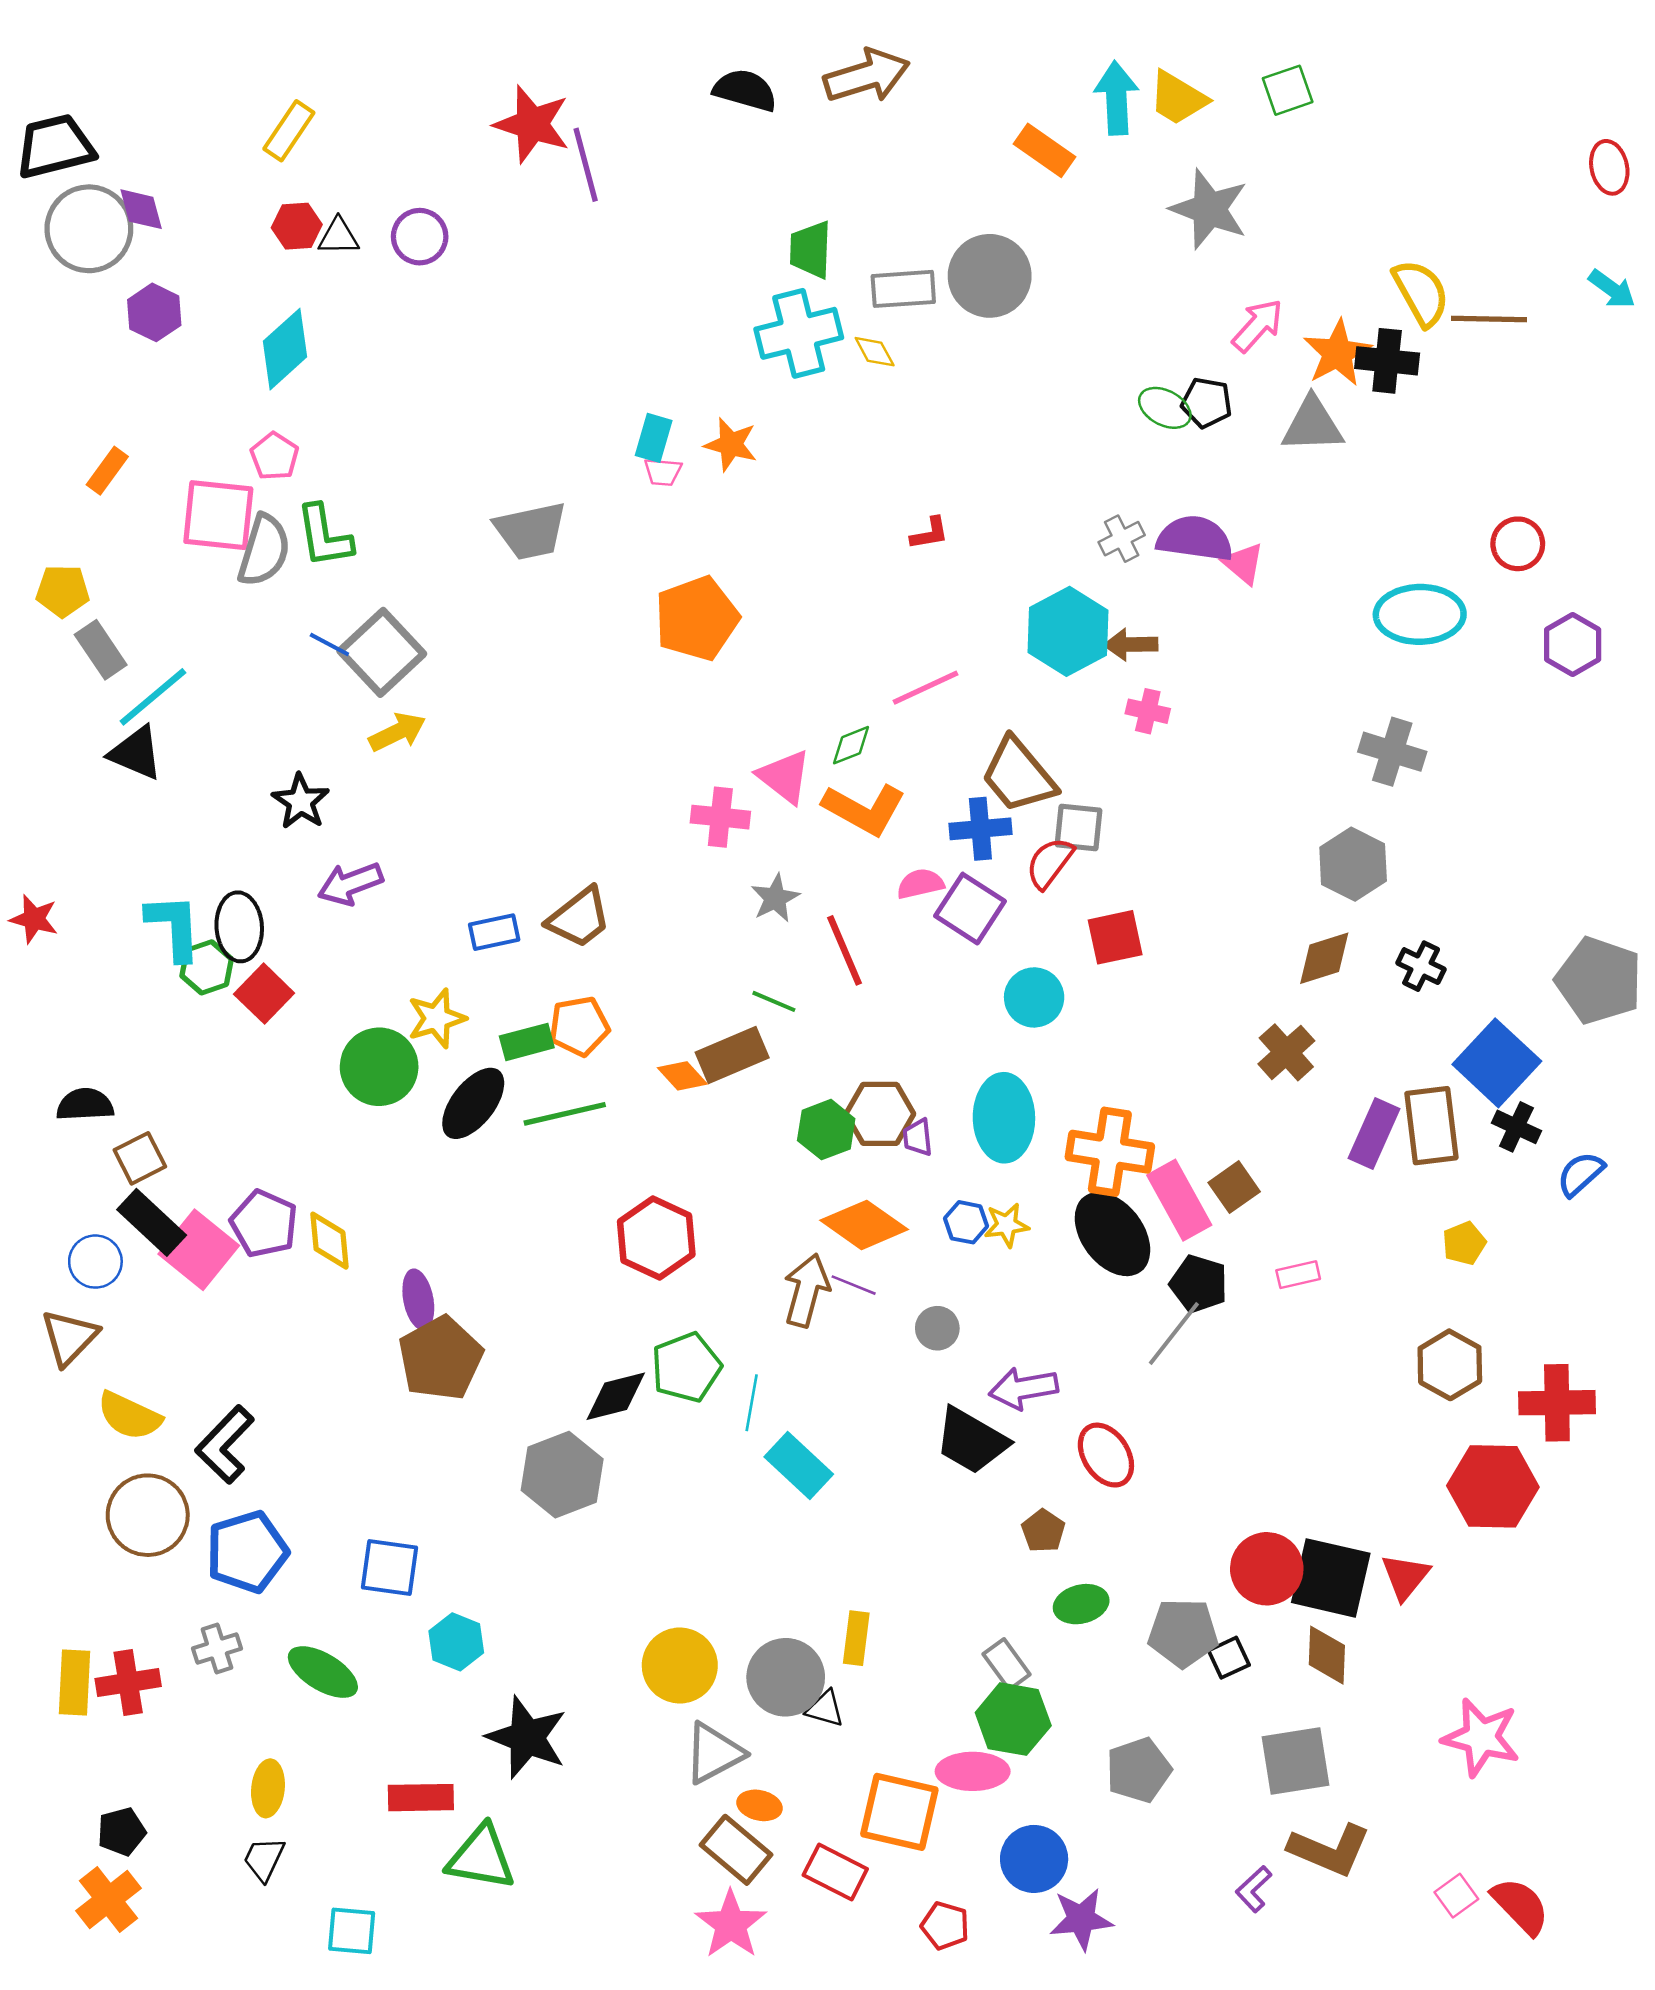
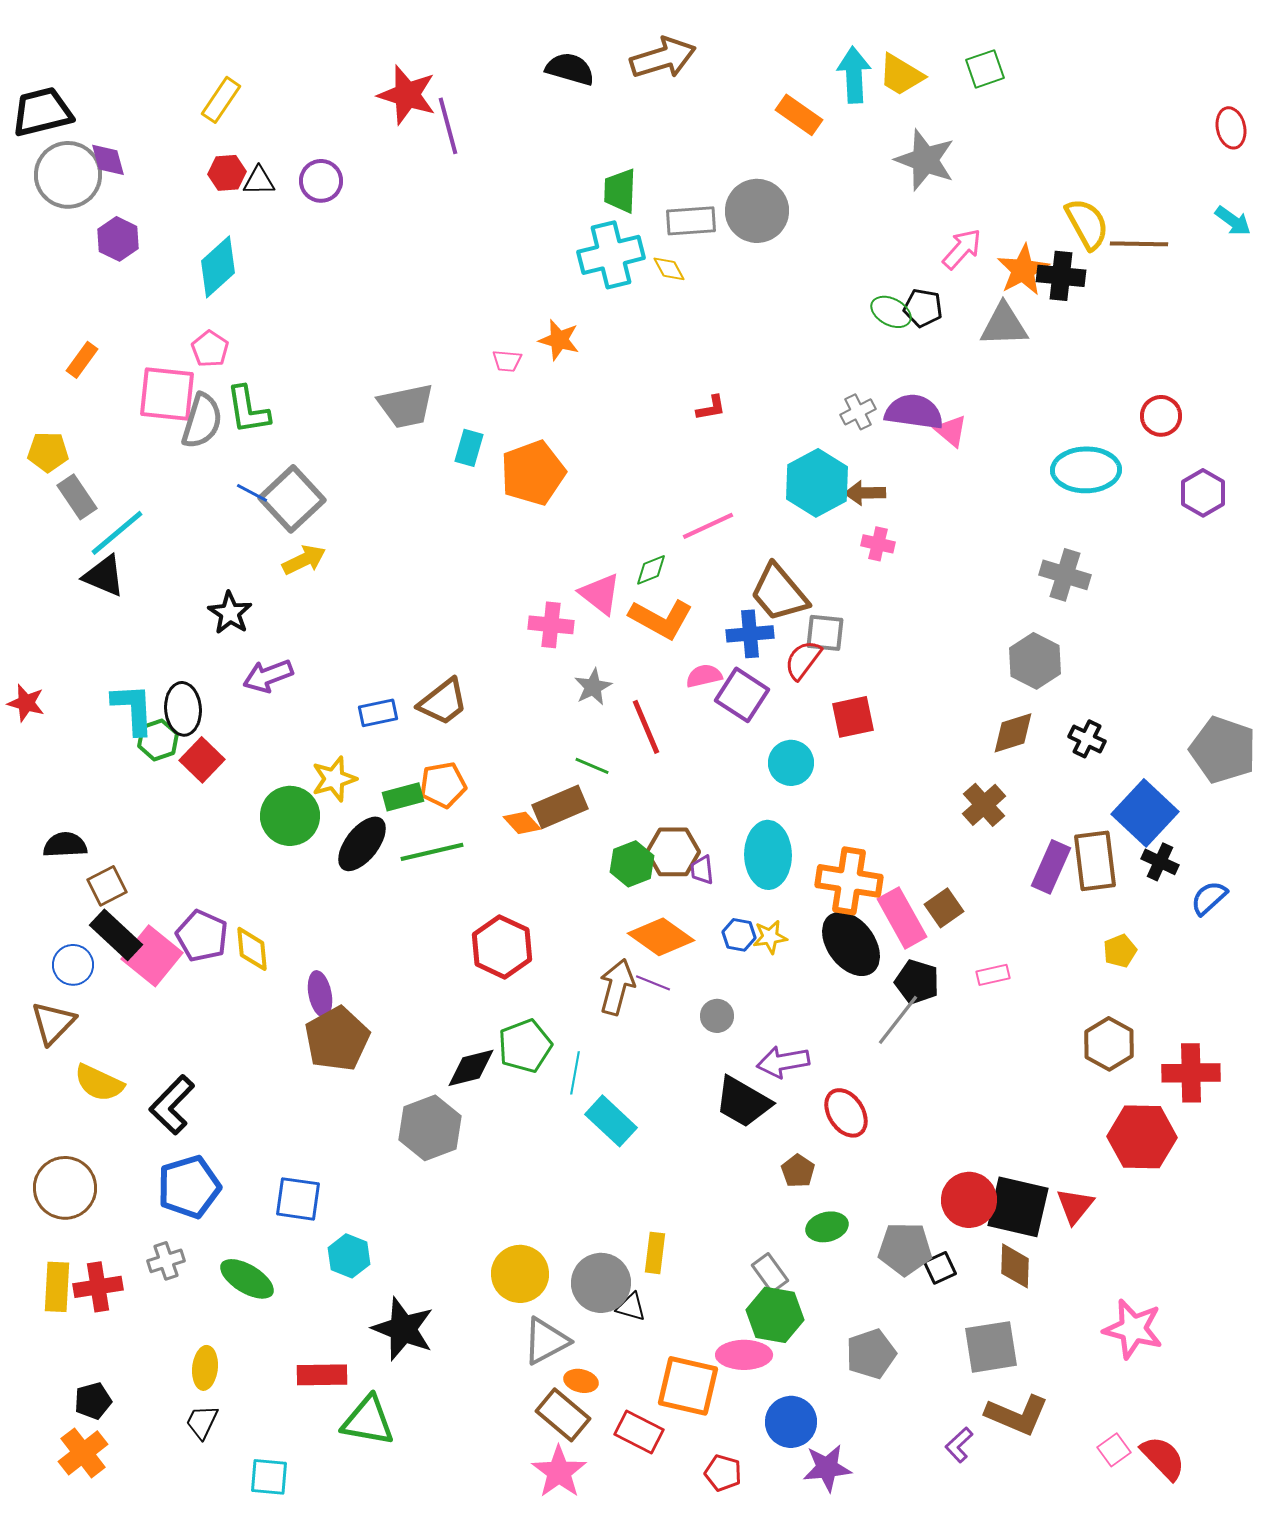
cyan rectangle: (654, 438) -> (469, 448), moved
brown circle: (148, 1515) -> (65, 1188), moved

